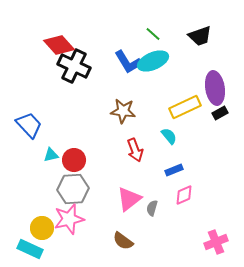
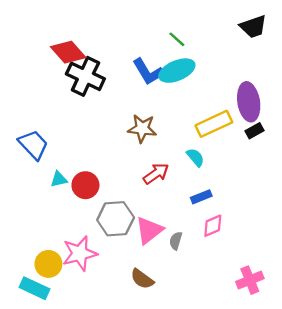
black trapezoid: (200, 36) -> (253, 27), moved
red arrow: (135, 150) -> (156, 174), turned -105
gray hexagon: (73, 189) -> (116, 219), moved

